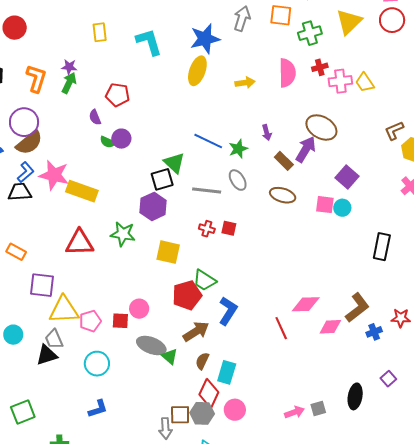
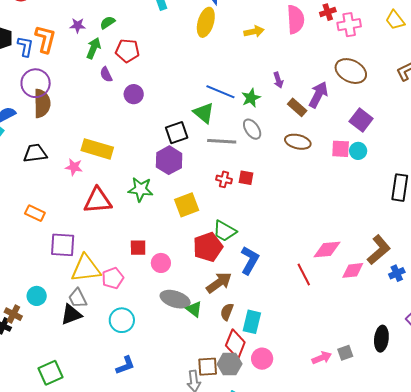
yellow trapezoid: (365, 82) -> (395, 20), moved
green arrow: (69, 83) -> (94, 48), moved
brown ellipse: (321, 128) -> (351, 71), moved
green semicircle: (108, 142) -> (107, 23), moved, turned 126
brown semicircle: (29, 143) -> (42, 103), turned -48
green triangle: (174, 163) -> (204, 113), moved
blue L-shape: (26, 172) -> (25, 46), moved, turned -35
pink star: (54, 175) -> (74, 167), moved, size x0.6
yellow square: (168, 252) -> (187, 205), turned -30
red square: (120, 321) -> (138, 248), moved

